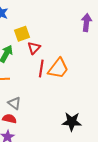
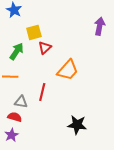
red line: (41, 68) -> (42, 92), moved
gray triangle: (14, 103) -> (21, 102), turned -32

